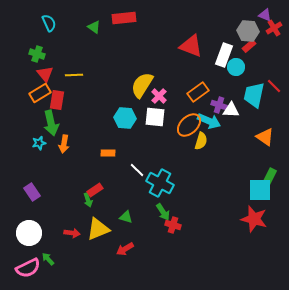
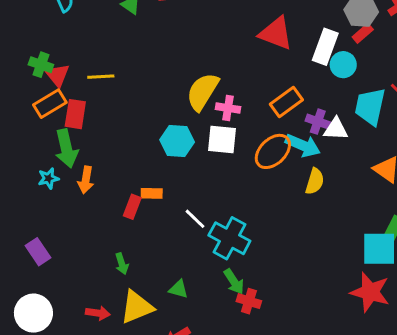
green cross: (37, 54) -> (41, 65), moved
pink cross: (159, 96) -> (228, 108), turned -35
yellow semicircle: (201, 141) -> (315, 181), moved
red rectangle: (95, 190) -> (132, 207), moved, turned -35

